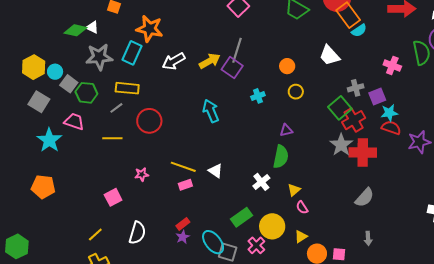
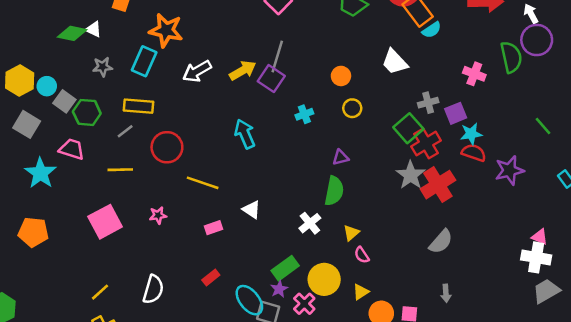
gray star: (99, 57) -> (103, 67), size x0.6
red cross: (363, 153) -> (438, 185), turned -32
yellow line: (183, 167) -> (203, 183), moved
pink square: (113, 197) -> (105, 222), moved, size x1.5
purple star: (183, 237) -> (279, 289), moved

